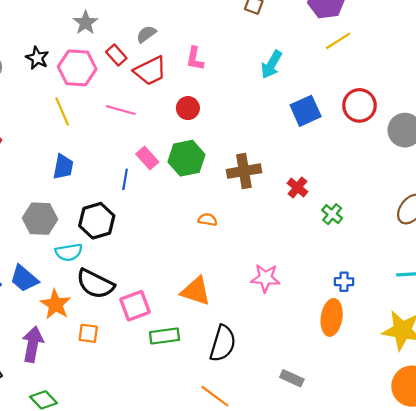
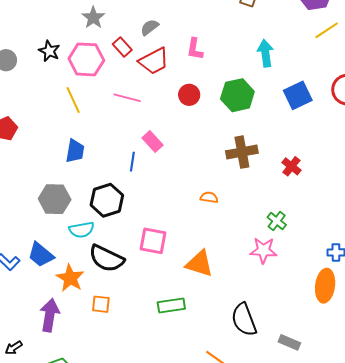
cyan arrow: (271, 65) -> (266, 53), turned 144
green hexagon: (186, 158) -> (237, 95), moved
green cross: (332, 214) -> (277, 221), moved
pink square: (135, 306) -> (153, 241), moved, turned 32
black semicircle: (223, 343) -> (244, 320), moved, turned 144

